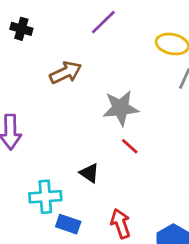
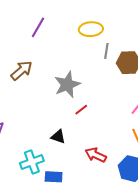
red line: (130, 146) -> (81, 110), turned -64
red arrow: (121, 224) -> (96, 155), moved, turned -30

